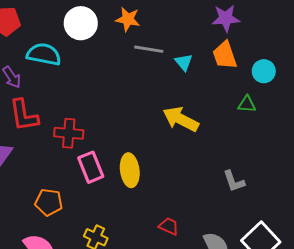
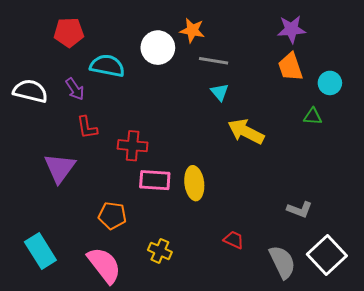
white circle: (81, 23) -> (158, 48), moved
cyan triangle: (184, 62) -> (220, 92), moved
red L-shape: (24, 115) -> (87, 127), size x0.7
pink rectangle: (91, 167) -> (155, 180), turned -64
gray L-shape: (234, 181) -> (300, 209), moved, turned -50

